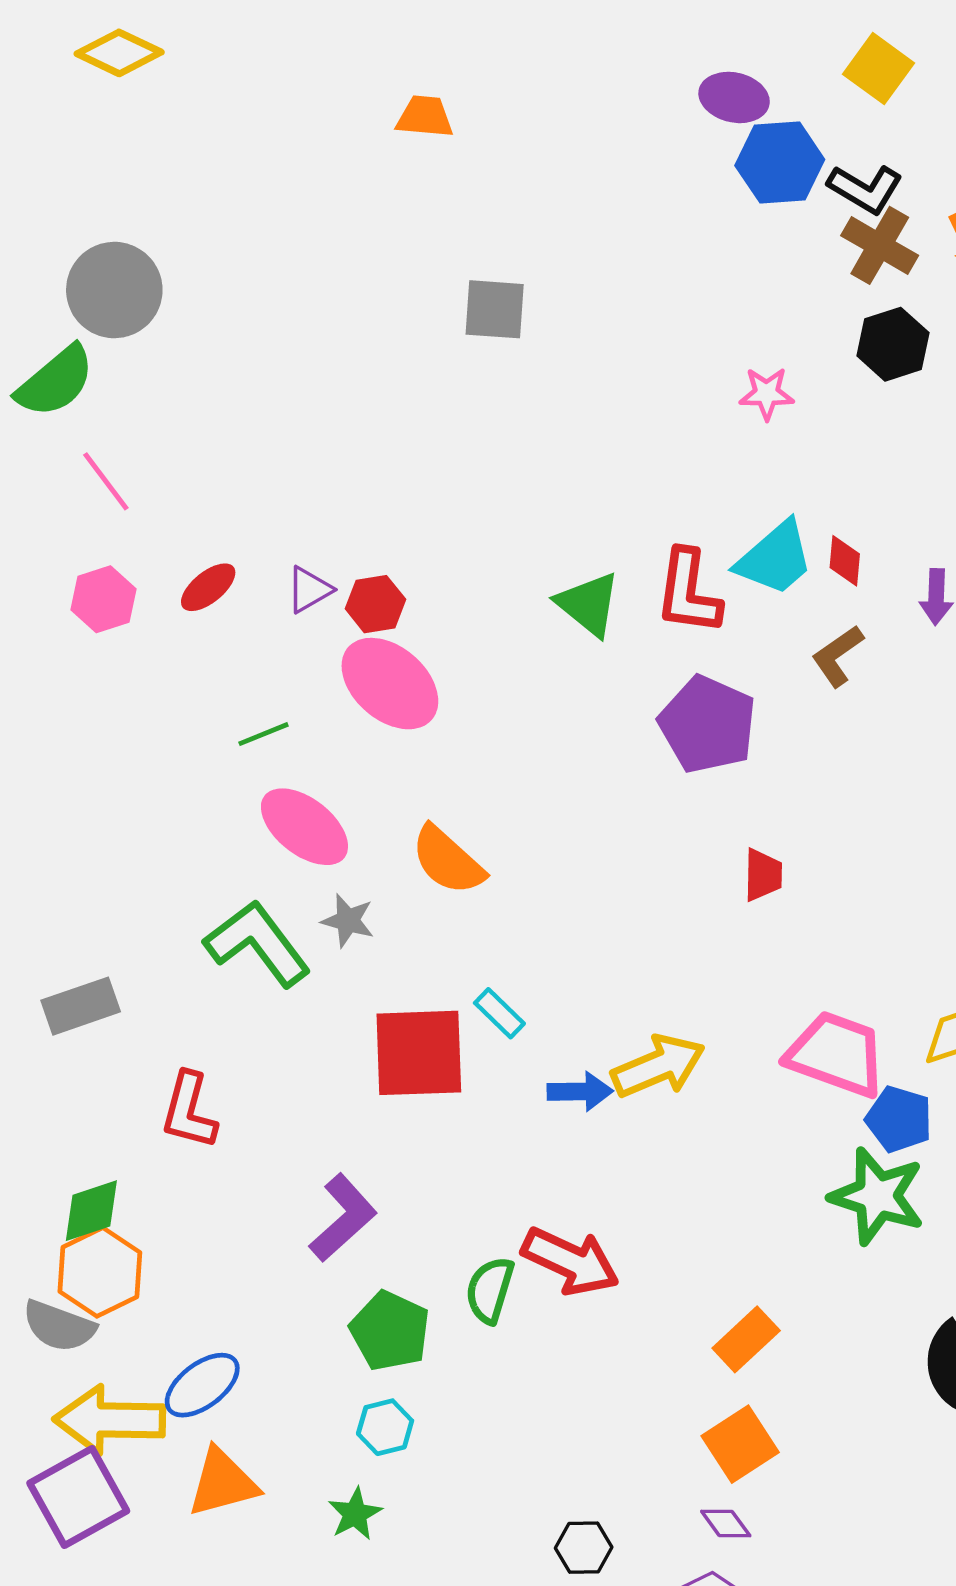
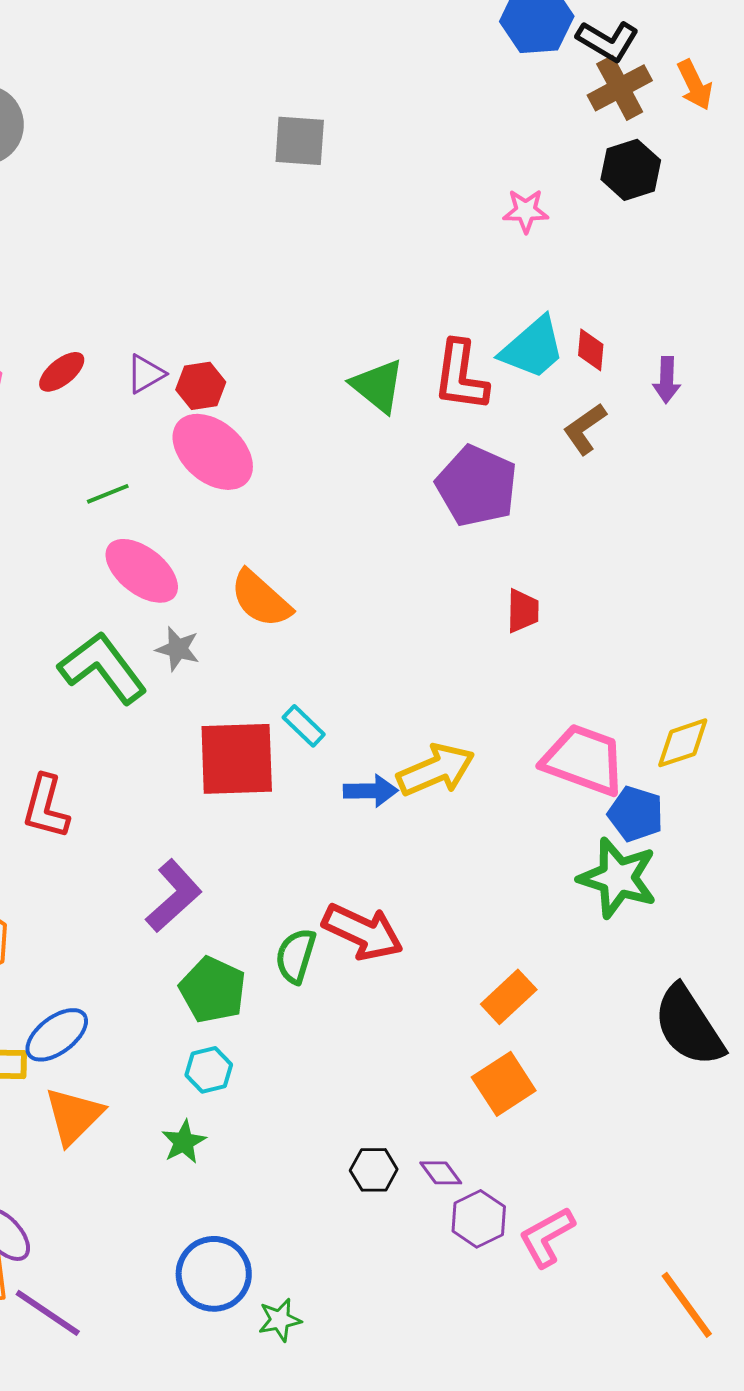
brown cross: (880, 245) -> (620, 88), turned 32
orange triangle: (223, 1483) -> (74, 1116), turned -30
purple diamond: (726, 1523) -> (441, 1173), moved

